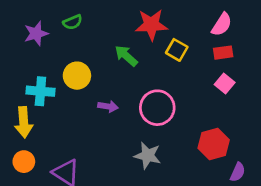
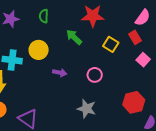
green semicircle: (73, 22) -> (44, 16), moved, turned 112
yellow square: (177, 50) -> (111, 44), moved
red rectangle: (223, 53) -> (135, 37), moved, turned 64
pink circle: (157, 108) -> (95, 75), size x0.6

